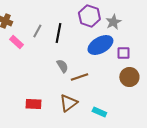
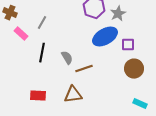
black line: (58, 33) -> (42, 53), moved
brown triangle: (68, 103) -> (73, 95), turned 30
cyan rectangle: (99, 112) -> (140, 104), moved

